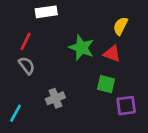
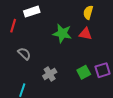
red line: (26, 41) -> (13, 26), moved
green square: (106, 84) -> (84, 72), moved, turned -32

